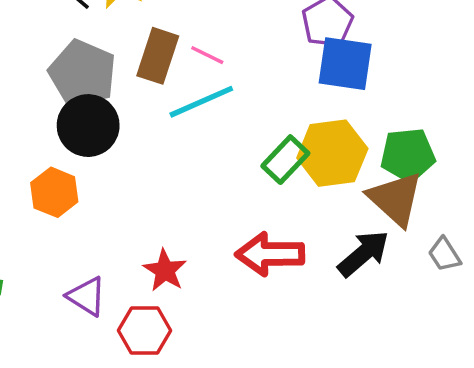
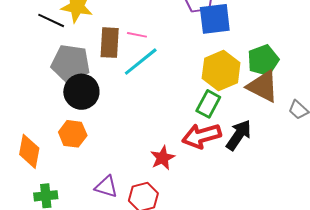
green rectangle: (285, 160) -> (208, 104), moved
black arrow: (363, 254) -> (239, 135), moved
red star: (165, 270) -> (163, 158), moved, turned 30

